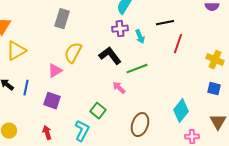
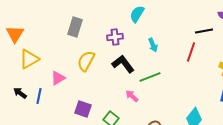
black line: (165, 23) -> (204, 31), moved
purple cross: (120, 29) -> (115, 37), moved
pink triangle: (55, 71) -> (58, 78), moved
purple square: (52, 101) -> (83, 109), moved

